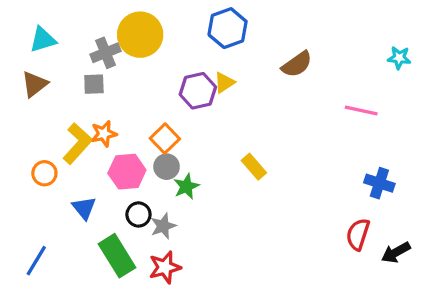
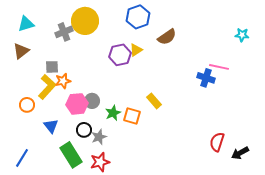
brown semicircle: (297, 64) -> (167, 37), moved
gray square: (94, 84) -> (52, 67), moved
orange square: (165, 139) -> (132, 116), moved, turned -30
gray circle: (167, 167) -> (92, 101), moved
blue cross: (379, 183) -> (206, 78), moved

